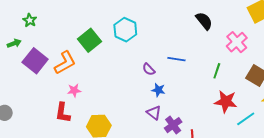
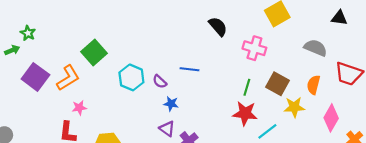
cyan hexagon: (125, 30) -> (131, 77), moved
pink cross: (237, 42) -> (254, 48), turned -30
green arrow: (14, 43) -> (12, 50), moved
green line: (217, 71) -> (247, 87), moved

